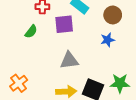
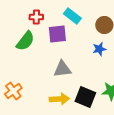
green semicircle: (31, 32) -> (25, 41), size x1.5

